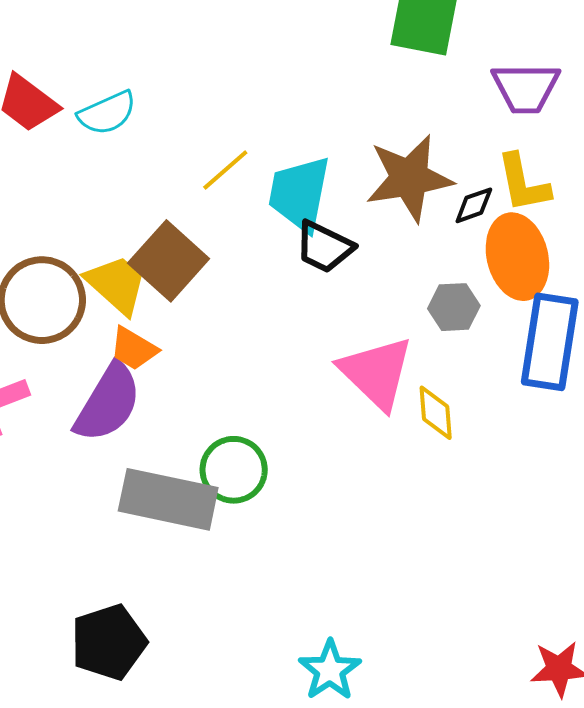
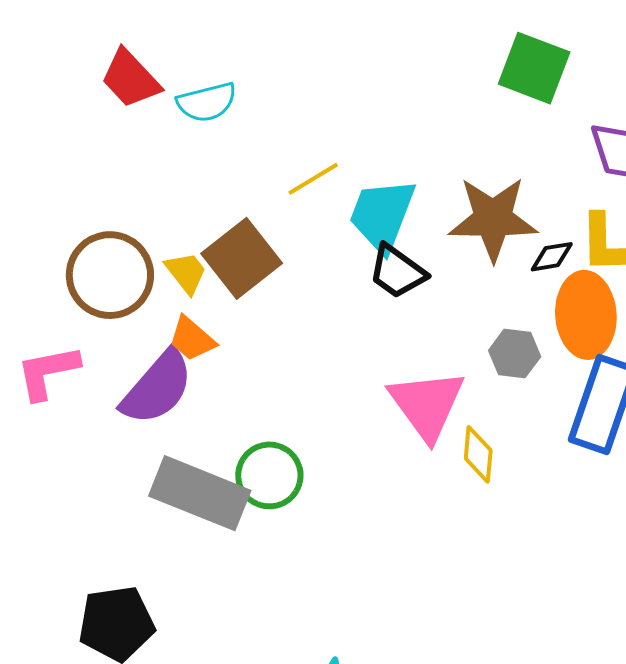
yellow trapezoid: (116, 284) -> (186, 273), size x0.7

